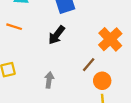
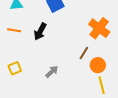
black arrow: (57, 35) -> (40, 32), moved
gray arrow: (49, 80) -> (52, 72), turned 48

